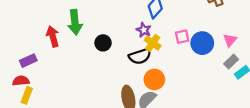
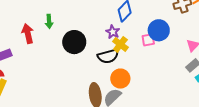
green arrow: (75, 22) -> (49, 21), size x0.6
black circle: (103, 43) -> (74, 42), size x1.5
blue circle: (202, 43) -> (159, 30), moved

